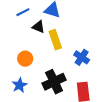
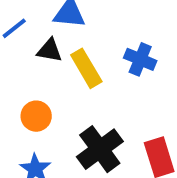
blue cross: (82, 57) -> (140, 59), moved

